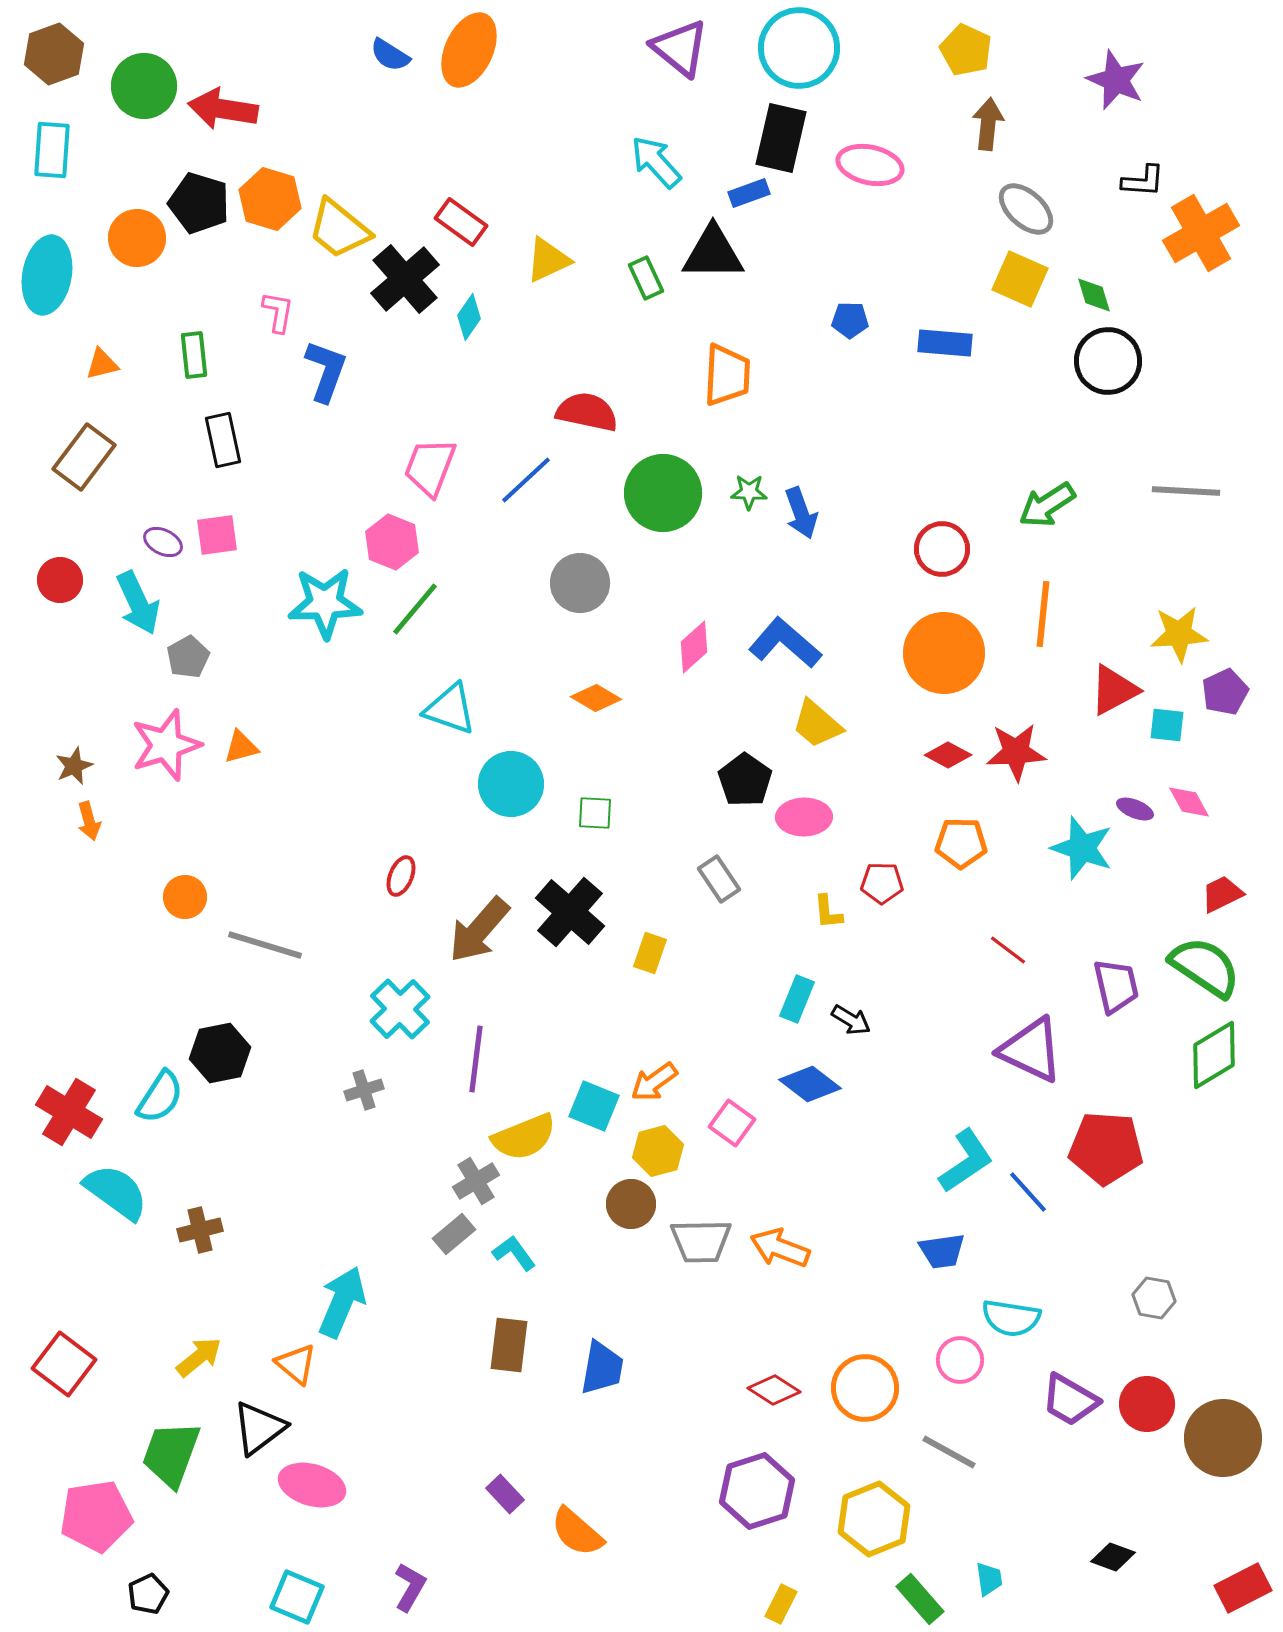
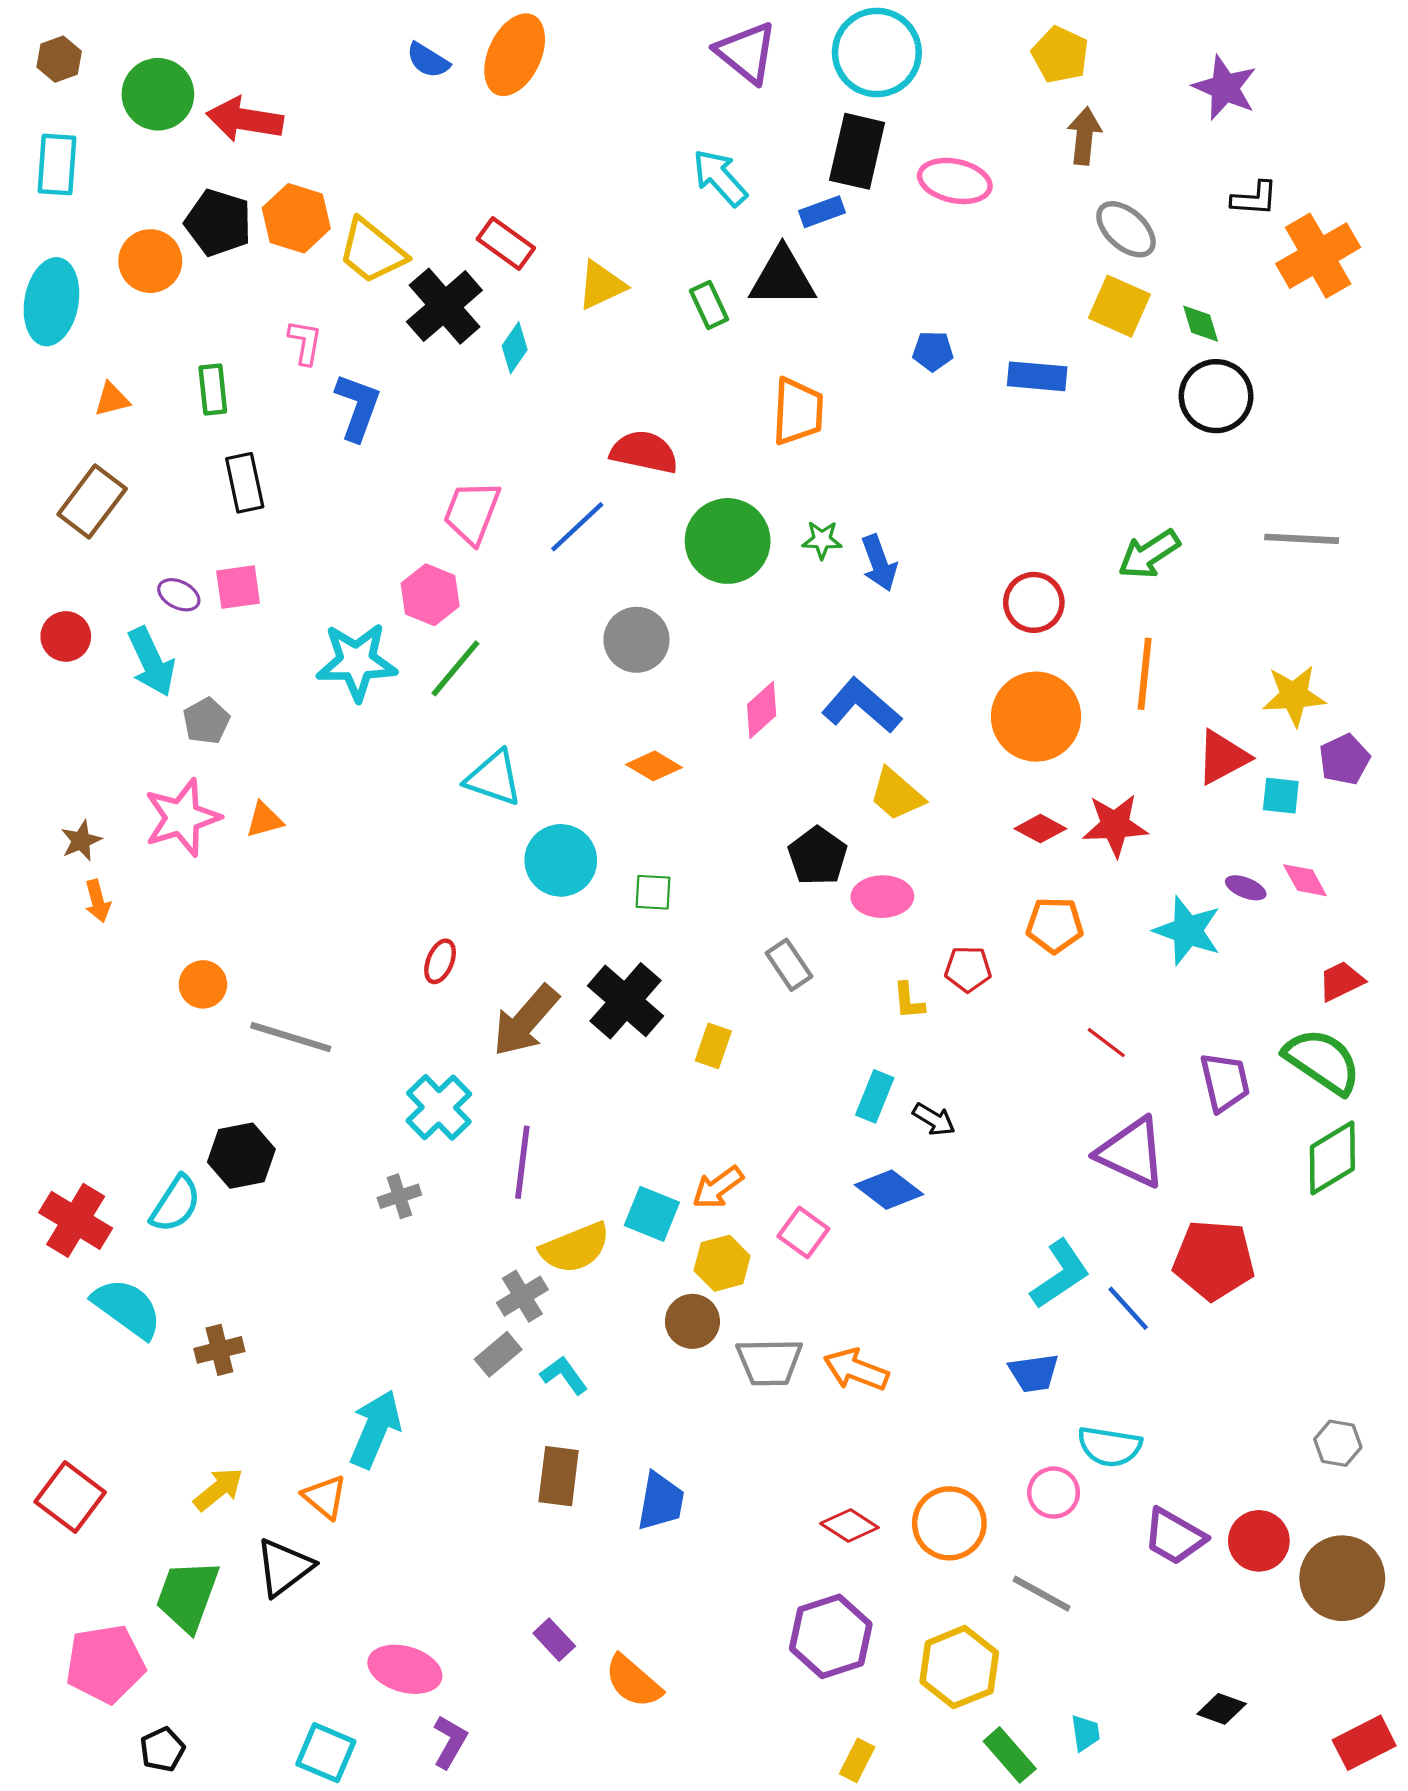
brown hexagon: (54, 54) -> (59, 59), size x0.7
gray hexagon: (1154, 1298) -> (1338, 1443), moved
pink ellipse: (312, 1485) -> (405, 1669), moved

